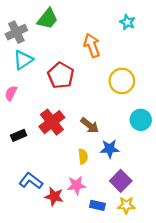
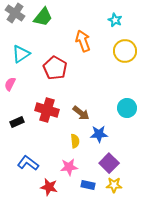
gray cross: (16, 32) -> (15, 13), moved, turned -30
yellow circle: (122, 81) -> (125, 51), moved
red cross: (52, 122) -> (47, 110), turned -35
red star: (54, 196) -> (49, 187), moved

